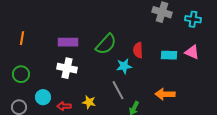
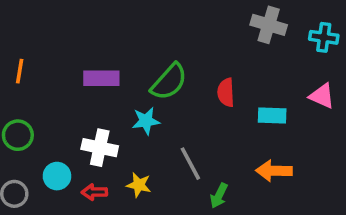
cyan rectangle: (169, 55) -> (272, 116), moved
cyan star: (124, 66) -> (146, 121), moved
white cross: (67, 68) -> (100, 148), moved

